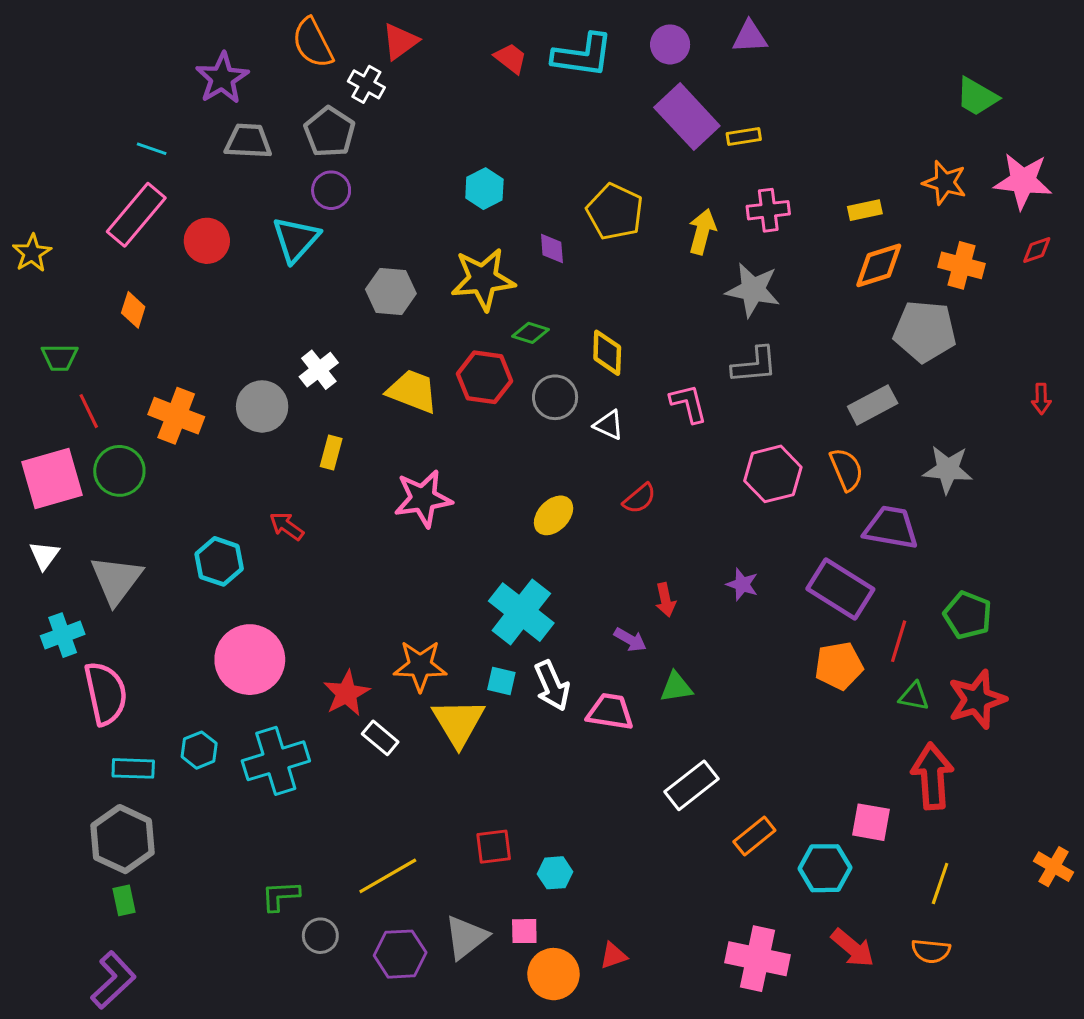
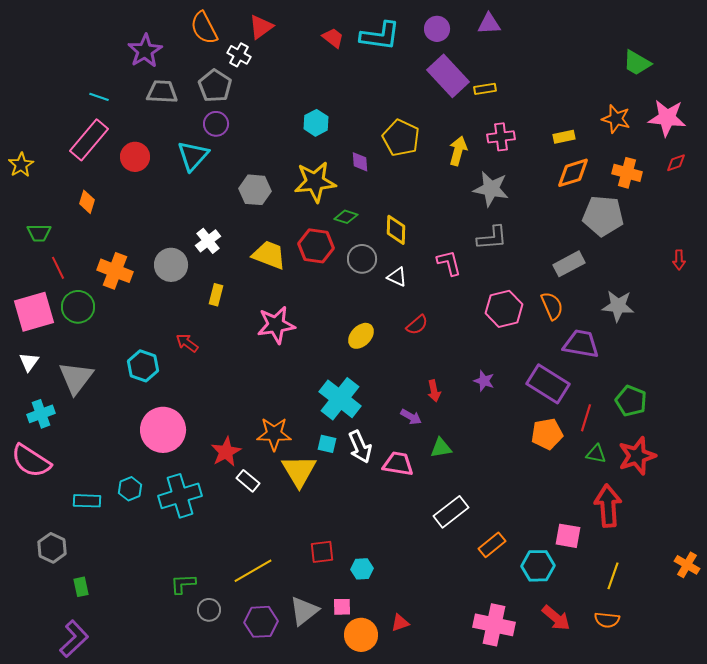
pink semicircle: (106, 693) -> (31, 461), moved, turned 135
gray hexagon: (122, 839) -> (52, 548), moved, size x0.7

